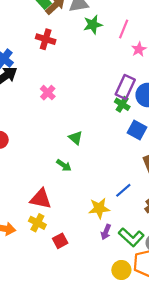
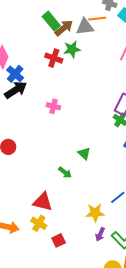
green star: (93, 25) -> (72, 49), moved
pink cross: (48, 93) -> (53, 106), turned -32
green triangle: (76, 138) -> (84, 154), moved

